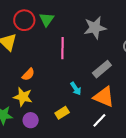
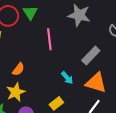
gray star: (95, 28) -> (79, 15), turned 30
yellow star: (23, 97) -> (16, 92), turned -30

